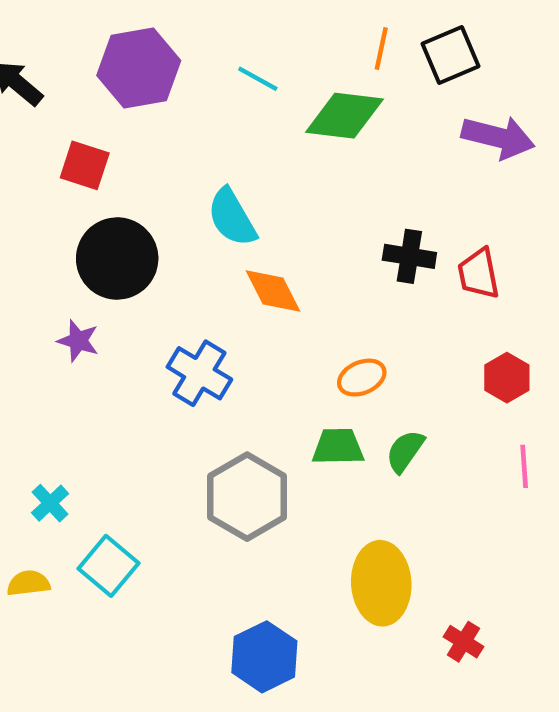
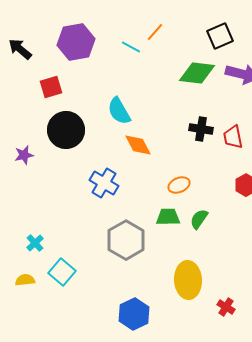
orange line: (381, 49) -> (155, 32), moved, turned 30
green diamond: (344, 116) -> (197, 73), moved
red square: (85, 165) -> (51, 87), turned -35
purple star: (78, 341) -> (24, 155), moved, turned -30

